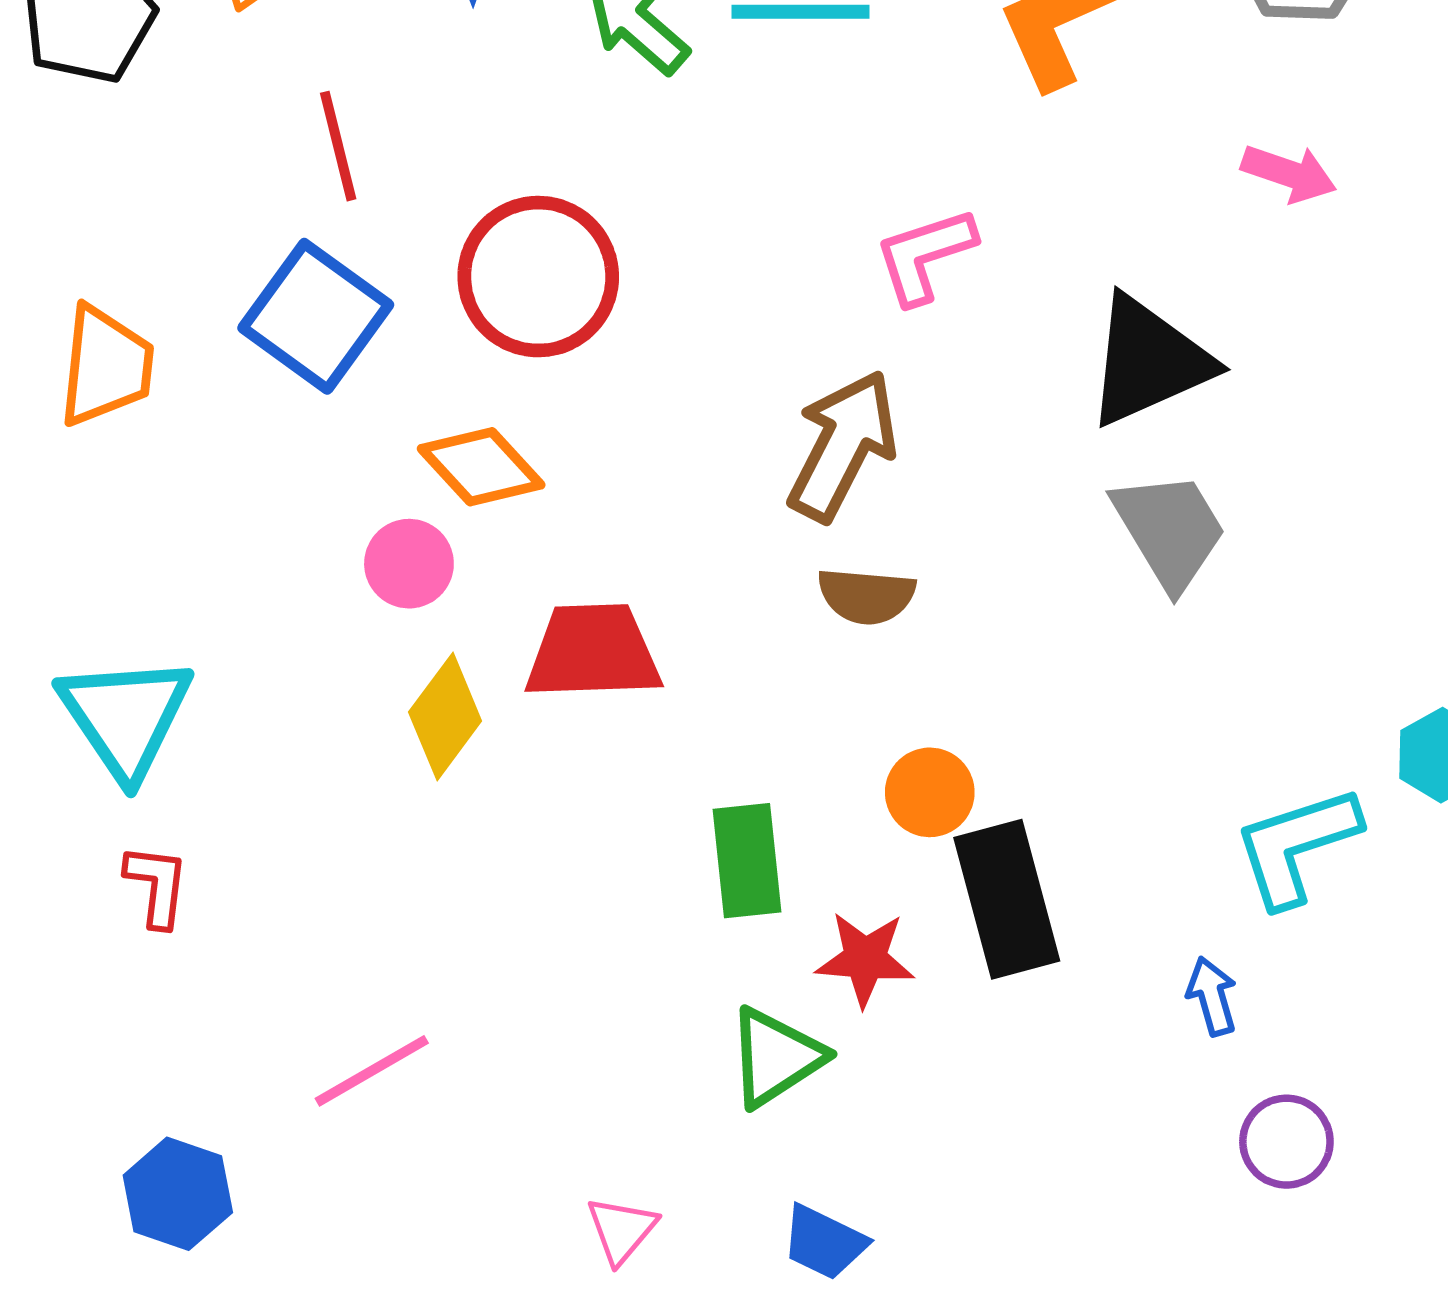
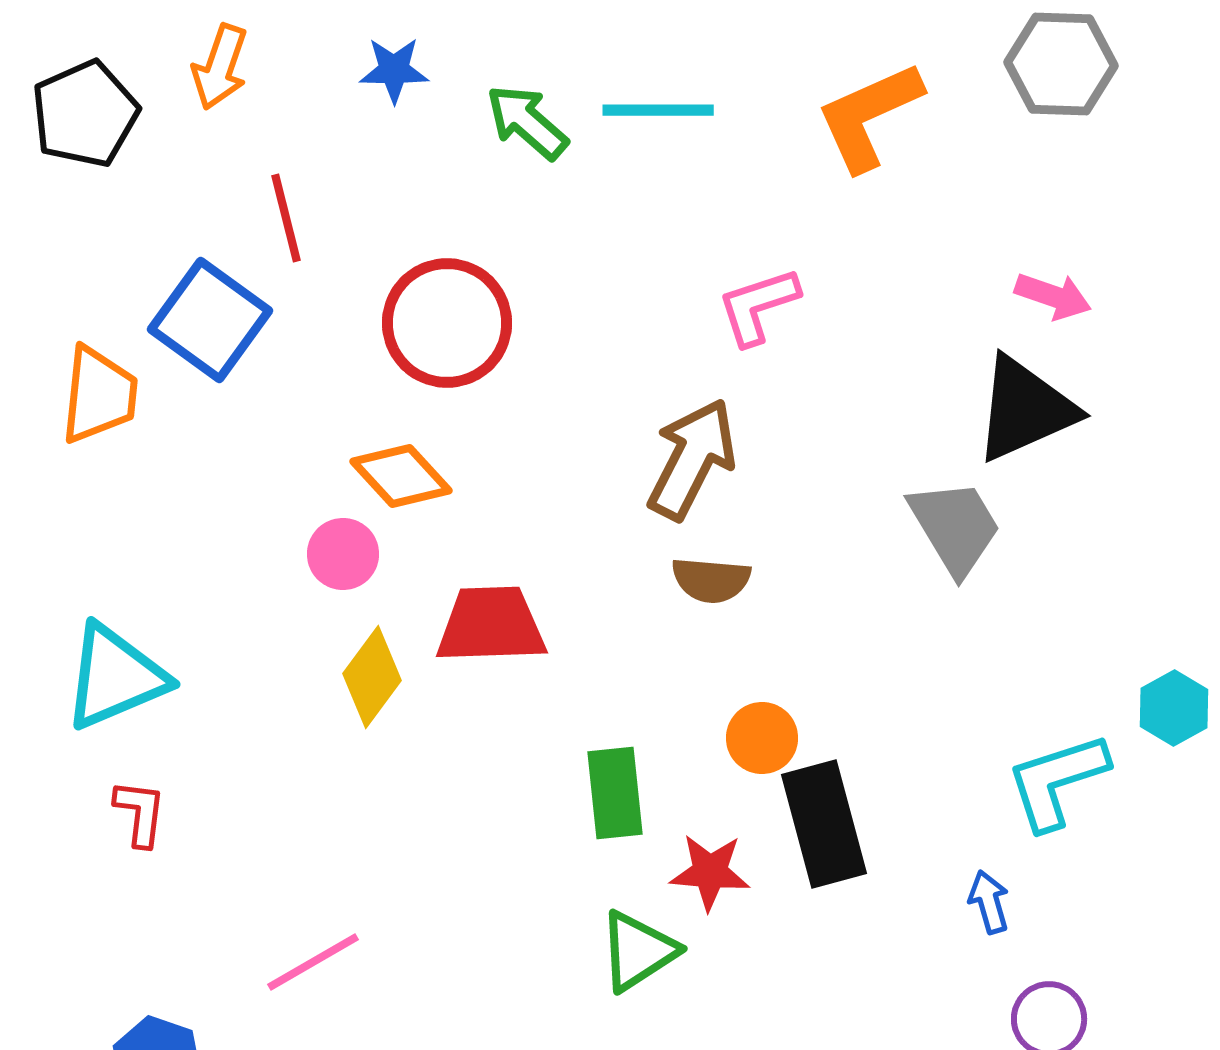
pink arrow: (1289, 173) -> (1053, 296), moved
blue square: (316, 316) -> (210, 320), moved
black triangle: (1149, 361) -> (1025, 409), moved
cyan triangle: (126, 717) -> (115, 677), turned 41

